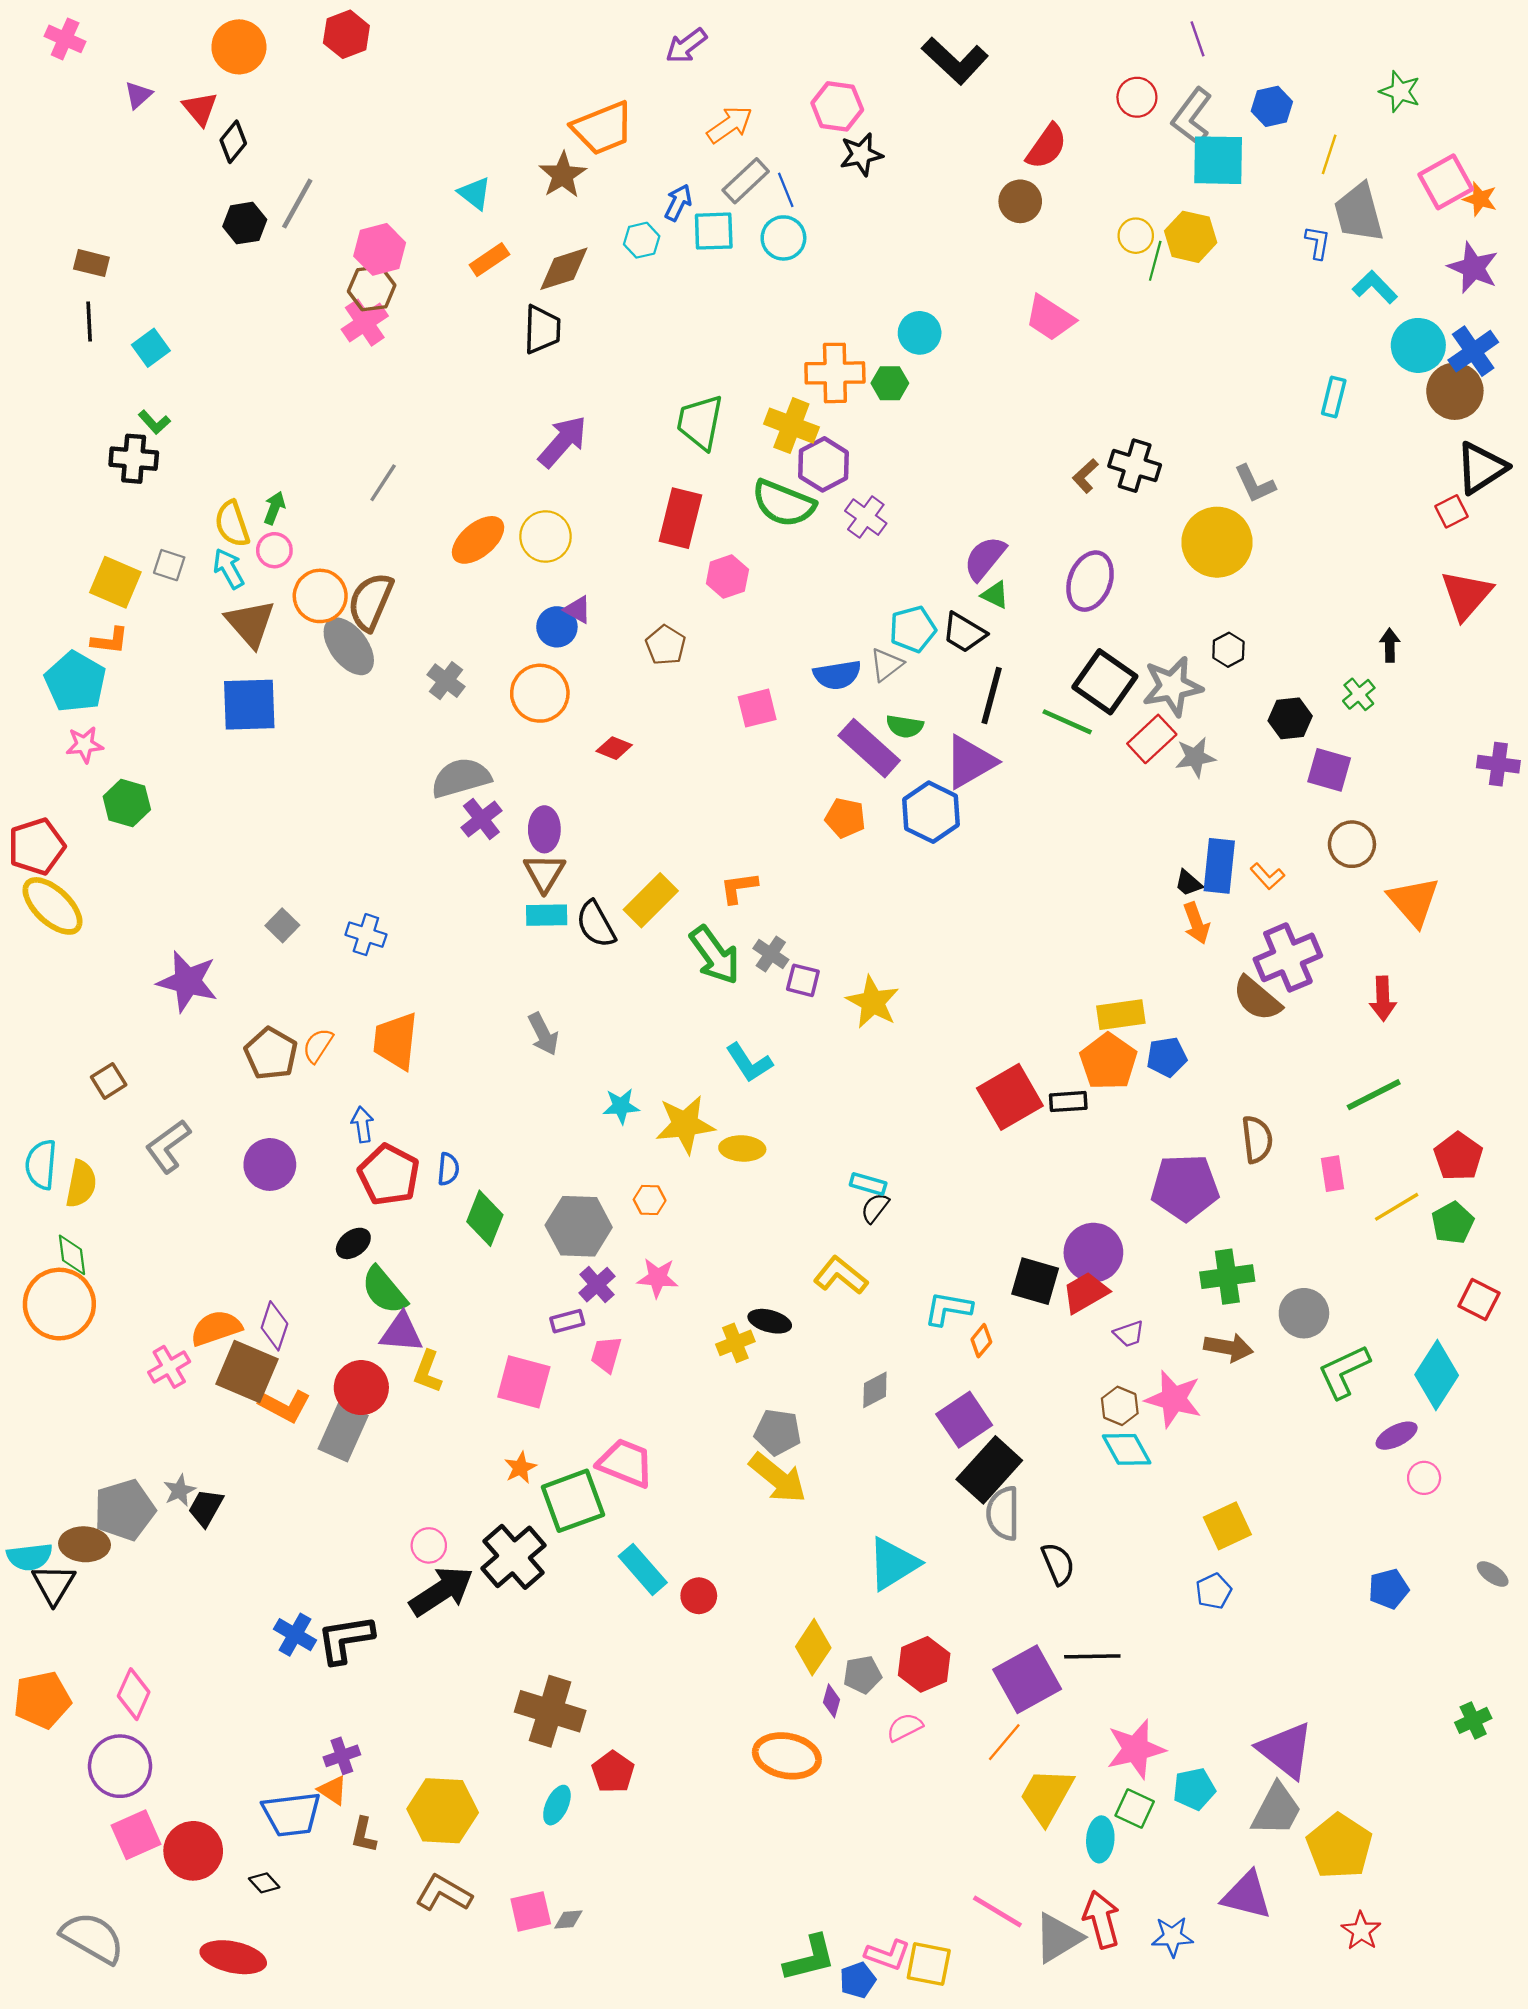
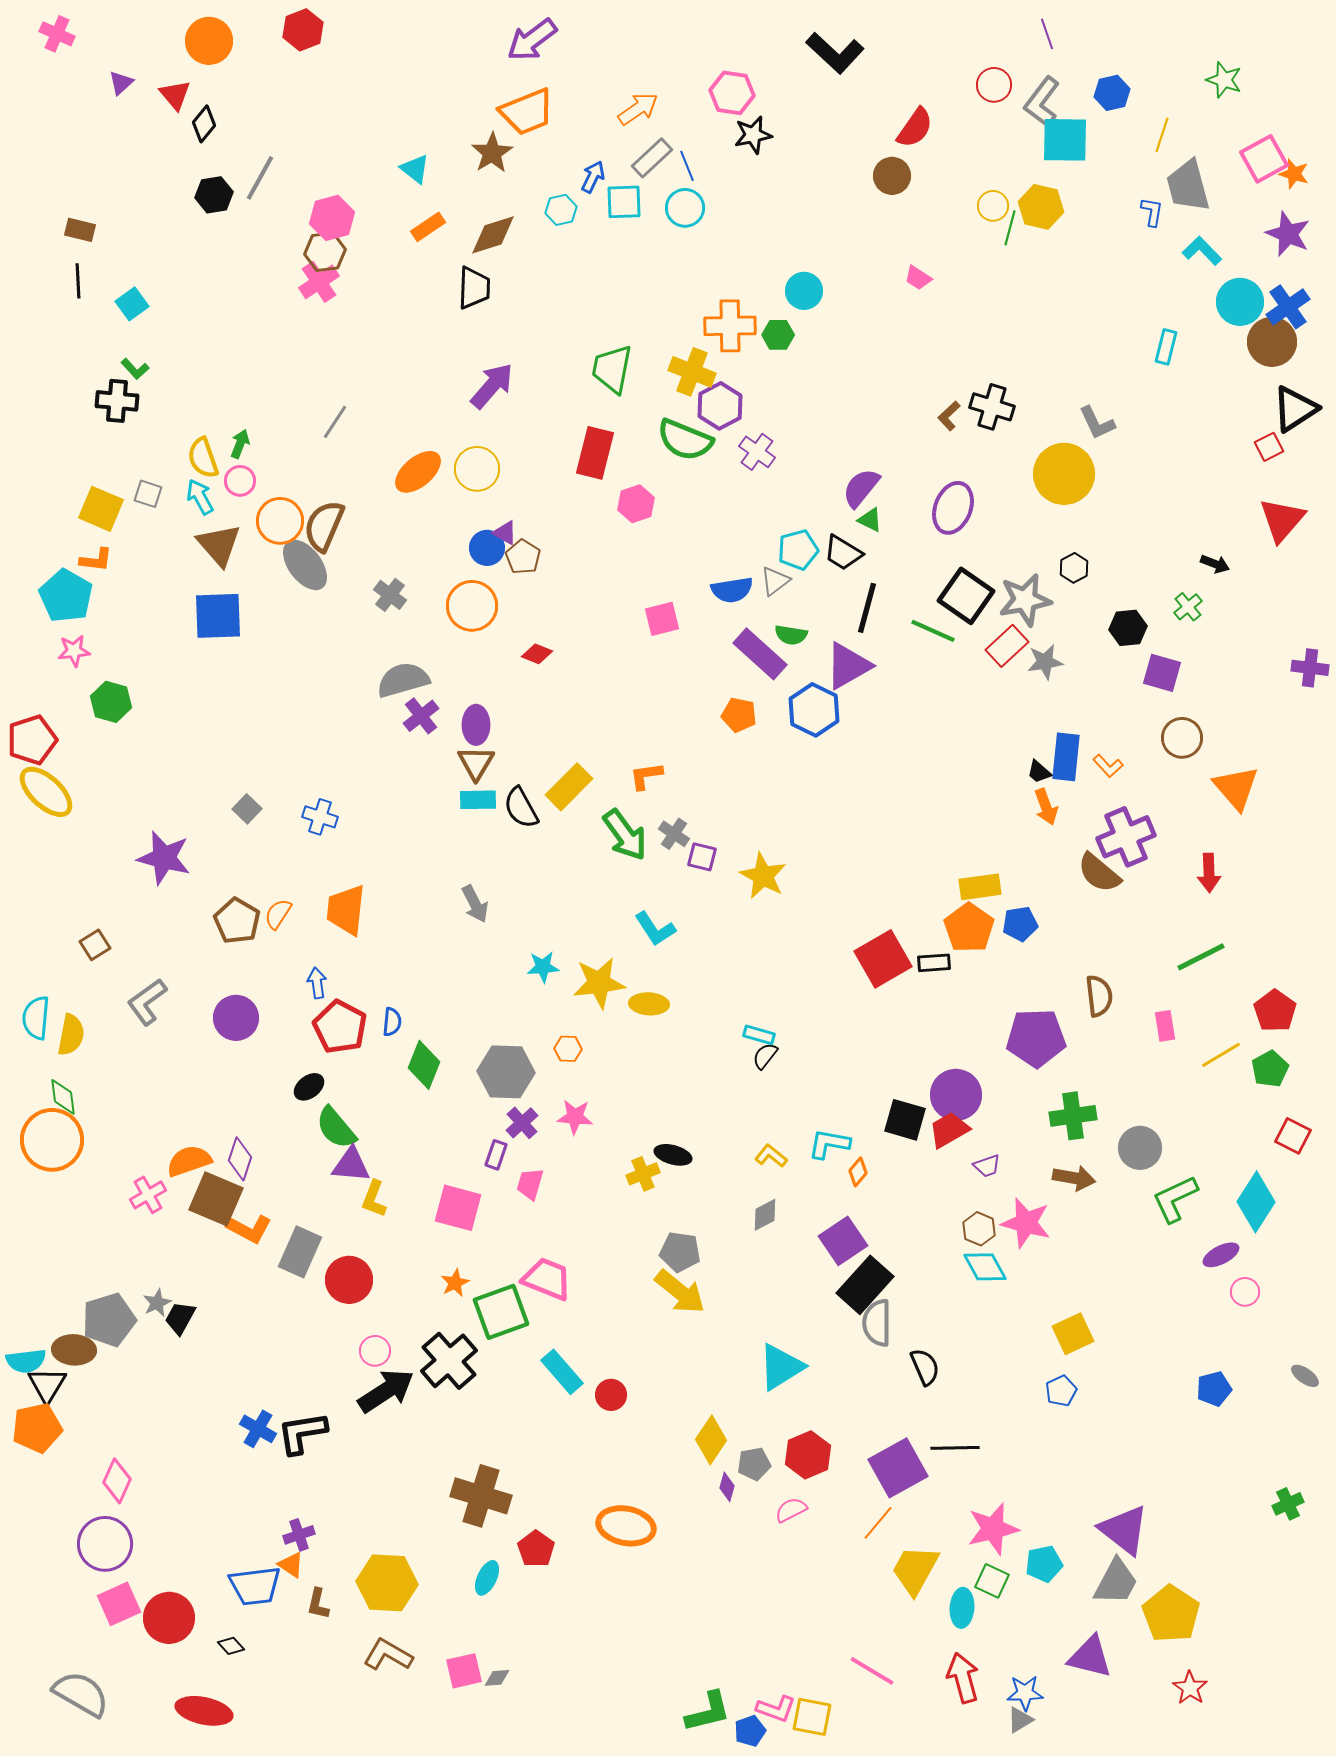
purple arrow: (686, 46) -> (532, 40), moved, size x1.4
pink trapezoid: (1050, 318) -> (918, 278), size x0.6
brown pentagon: (666, 645) -> (523, 557), moved
black arrow: (1390, 645) -> (1215, 564), turned 112
yellow L-shape: (841, 1275) -> (771, 1156), moved, size x0.7
purple rectangle: (567, 1321) -> (496, 1155), turned -56
red circle: (361, 1388) -> (349, 1280), moved
orange pentagon: (42, 1700) -> (37, 1428), moved
orange ellipse: (787, 1756) -> (626, 1526), moved
gray triangle: (1058, 1938) -> (1020, 1720), moved, size x0.6

